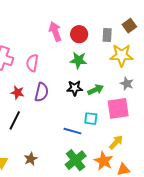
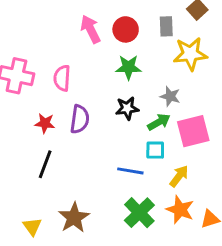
gray star: (127, 84) -> (170, 96), moved
green arrow: (96, 90) -> (159, 122), moved
yellow arrow: (116, 142) -> (179, 176), moved
brown star: (31, 159) -> (74, 218), size x1.5

